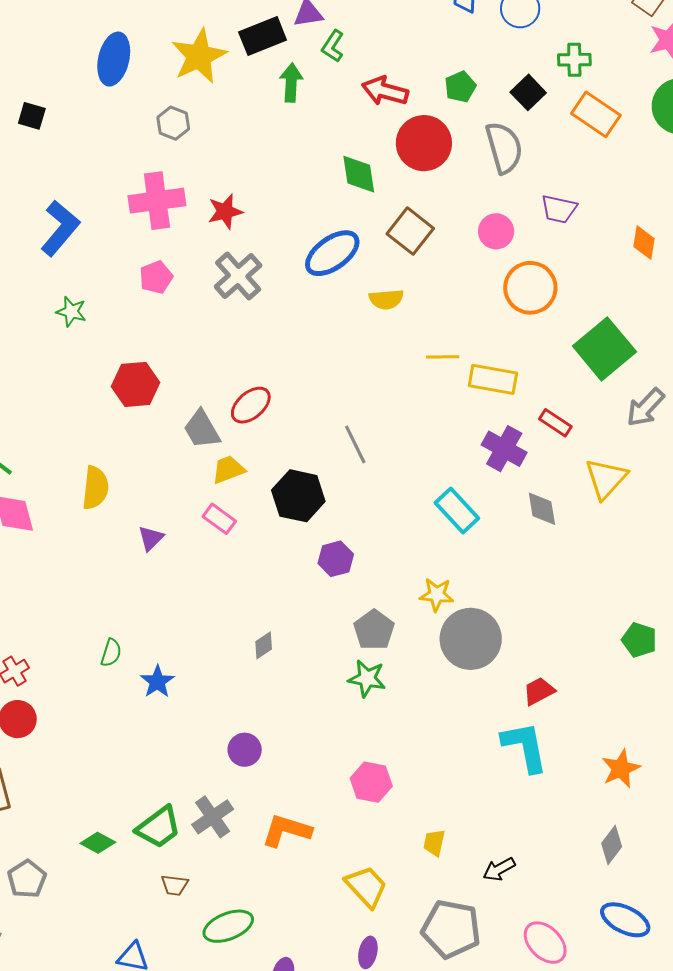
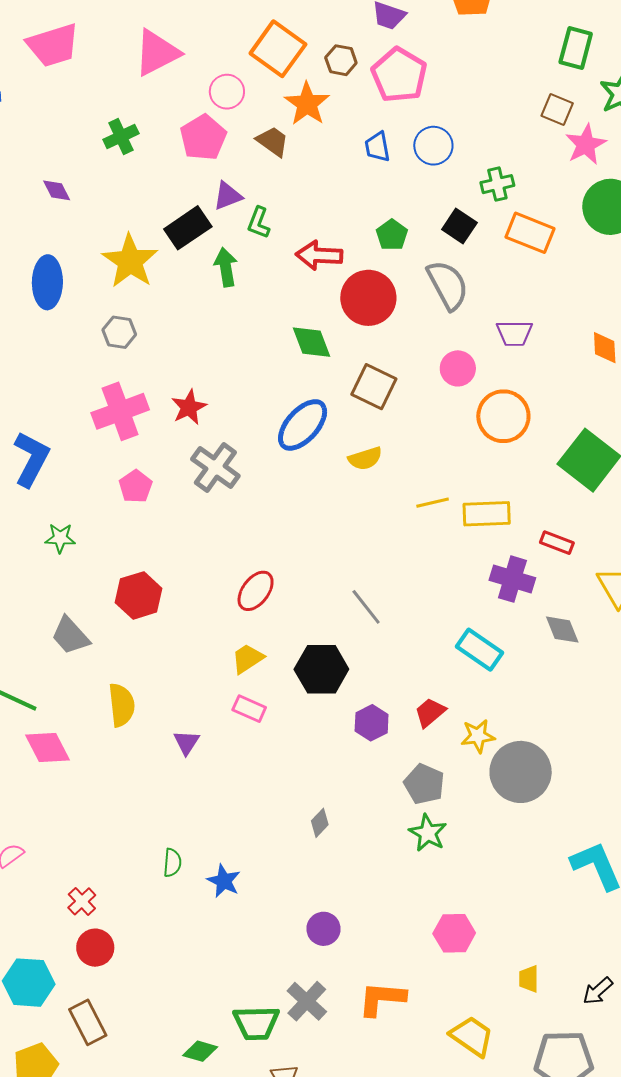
gray trapezoid: (202, 429) -> (70, 636), moved
green star: (367, 678) -> (428, 833), turned 30
red trapezoid: (539, 691) -> (430, 712), moved
green trapezoid: (159, 827) -> (256, 1023), turned 48

